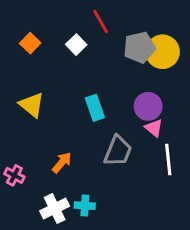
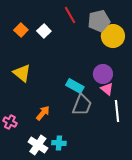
white square: (76, 45) -> (44, 31), moved
gray pentagon: (139, 47) -> (99, 21), moved
cyan rectangle: (95, 108) -> (75, 86), moved, turned -42
white cross: (55, 208) -> (38, 145), turned -30

